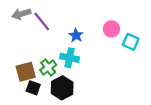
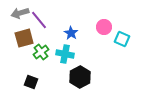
green cross: (48, 68) -> (41, 52), moved
brown square: (26, 72) -> (24, 38), moved
black hexagon: (62, 88) -> (80, 77), moved

